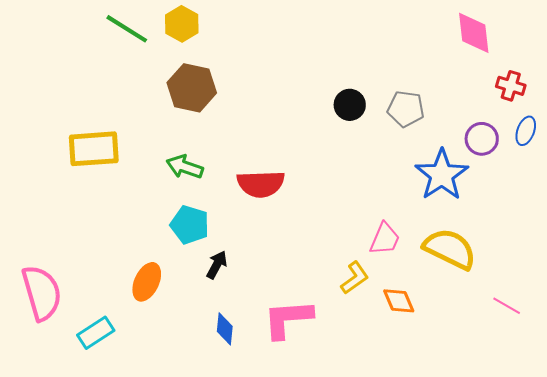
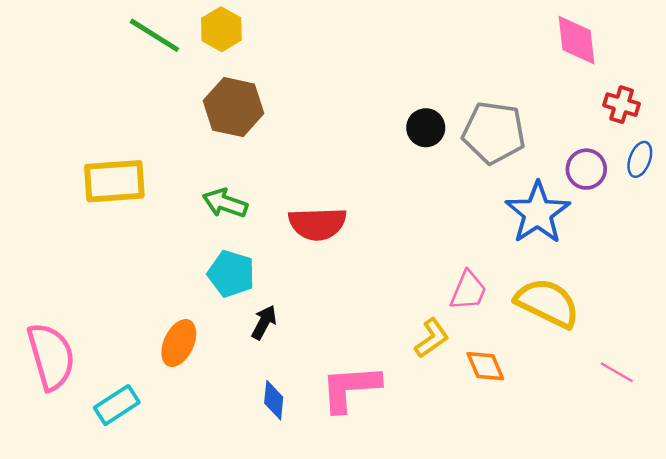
gray pentagon: (406, 109) -> (494, 133), size x1.4

